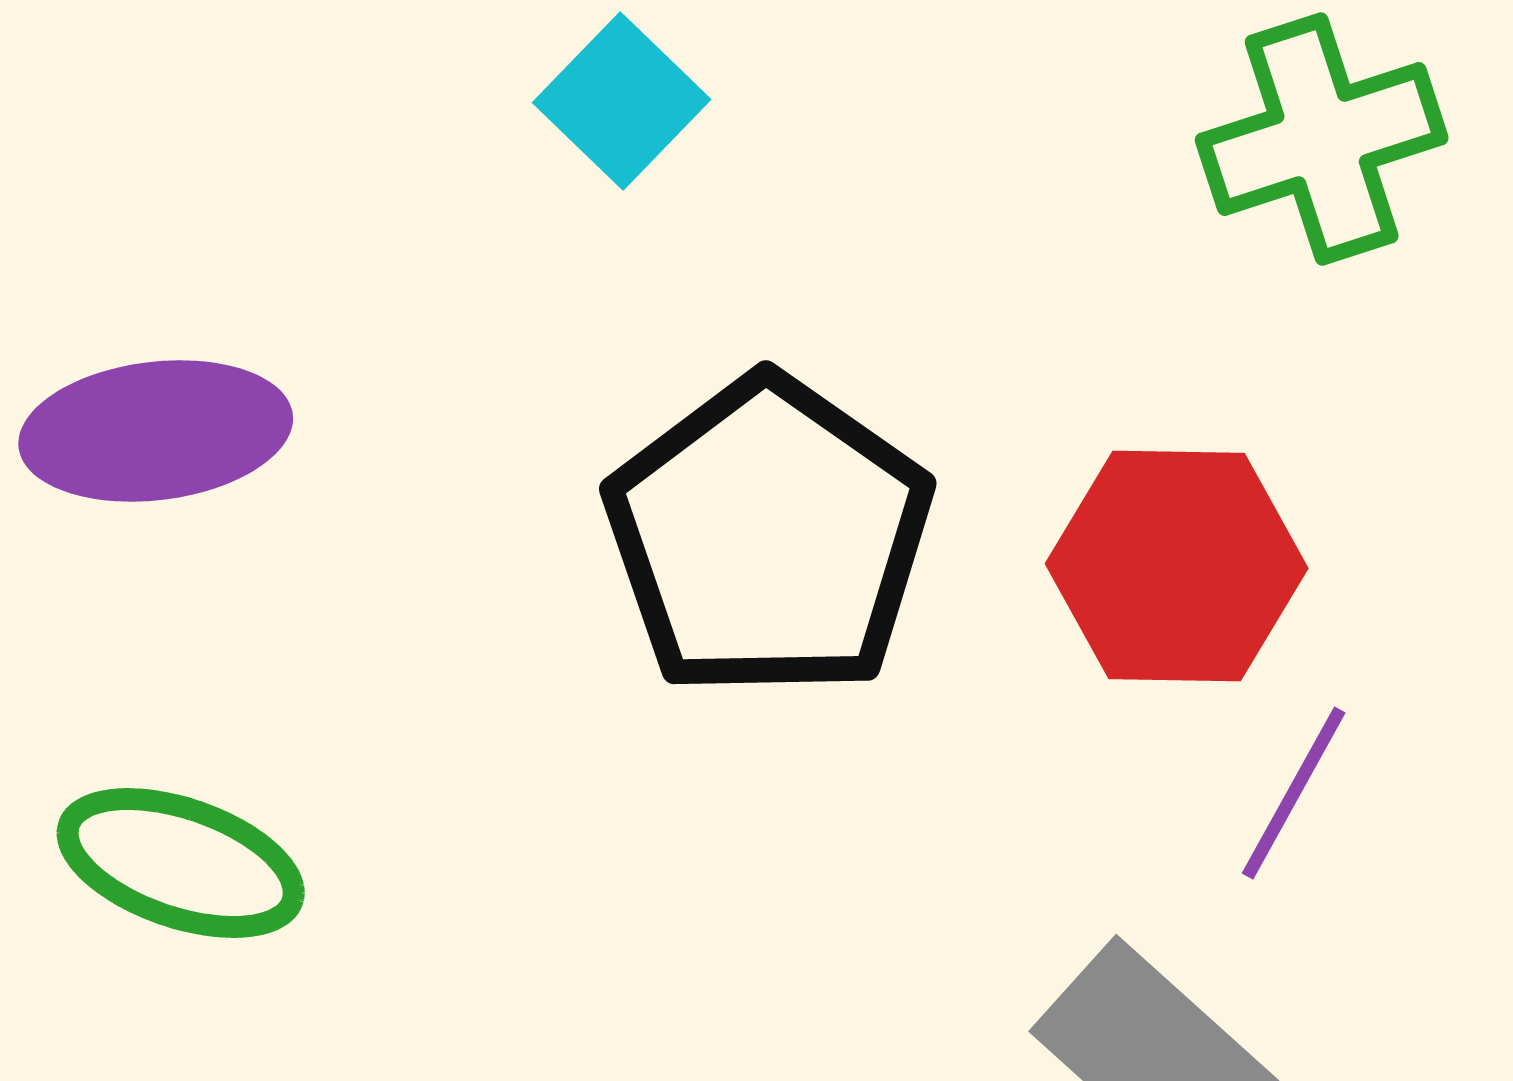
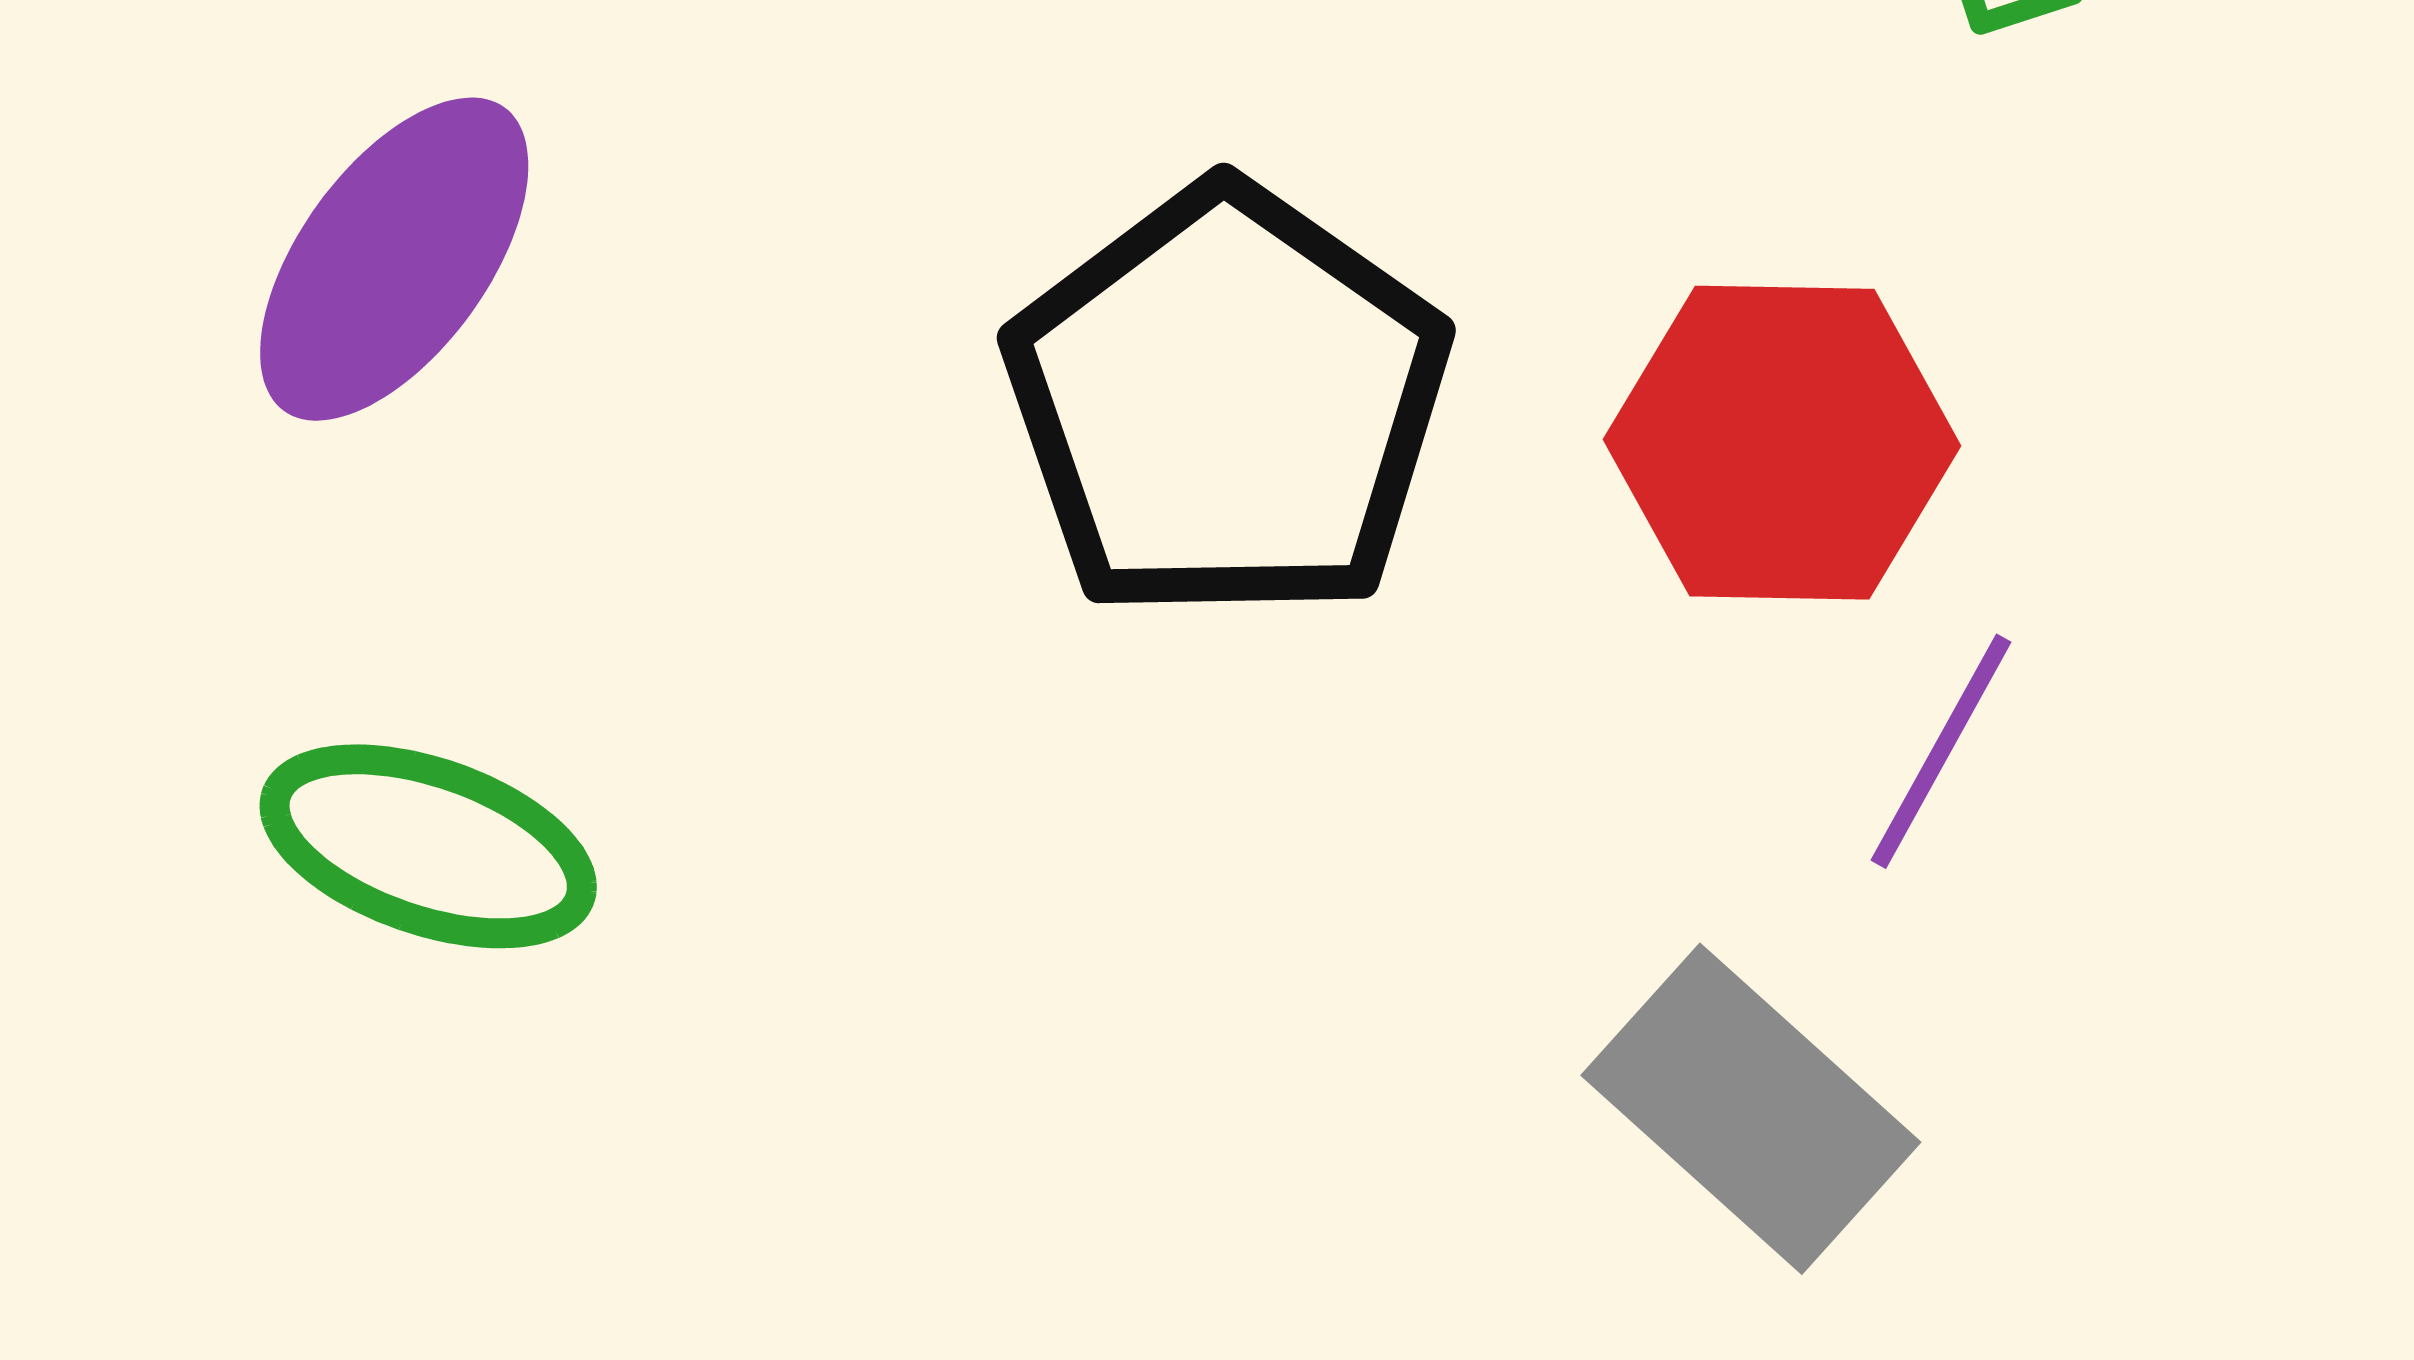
purple ellipse: (156, 431) -> (394, 259), turned -47

